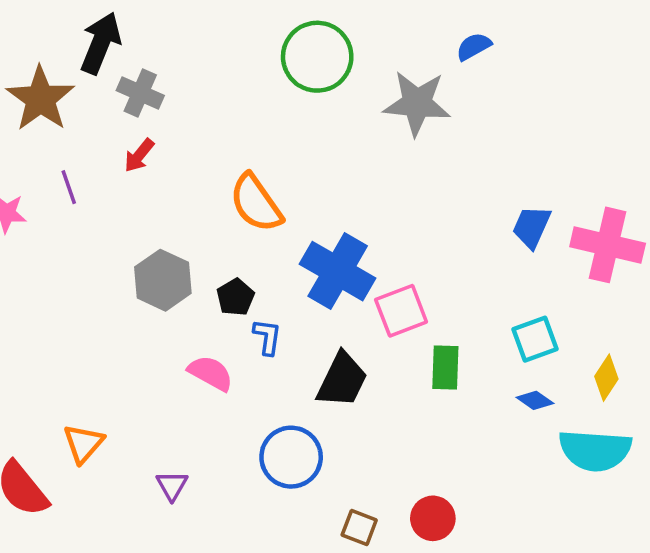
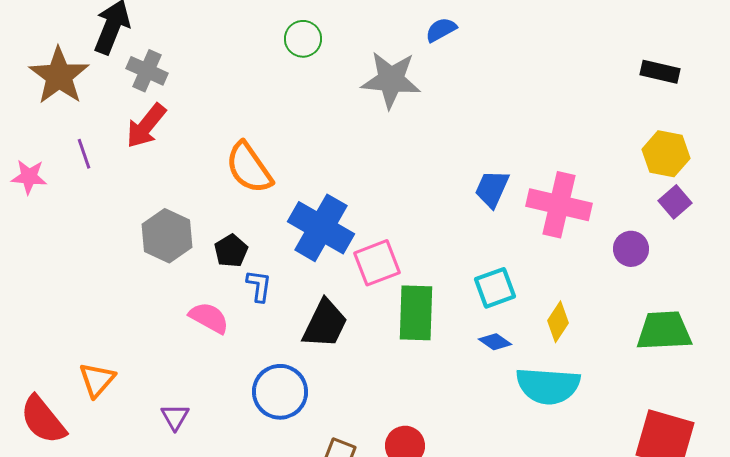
green circle: (317, 57) -> (303, 39), size x0.6
red arrow: (139, 155) -> (146, 126), size x1.5
green rectangle: (445, 367) -> (416, 313), size x1.4

